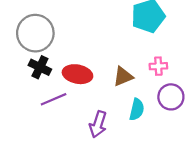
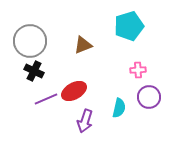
red ellipse: (77, 74) -> (74, 91), moved, turned -40
brown triangle: (123, 76) -> (83, 45), moved

